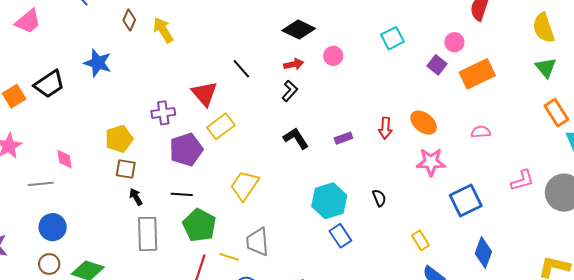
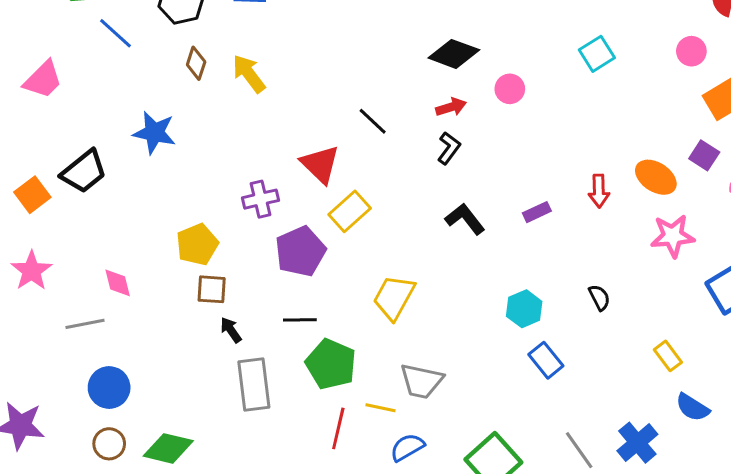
purple square: (437, 65) -> (704, 155), moved
cyan hexagon: (329, 201) -> (524, 309), size x0.7
gray trapezoid: (258, 242) -> (421, 381), turned -68

